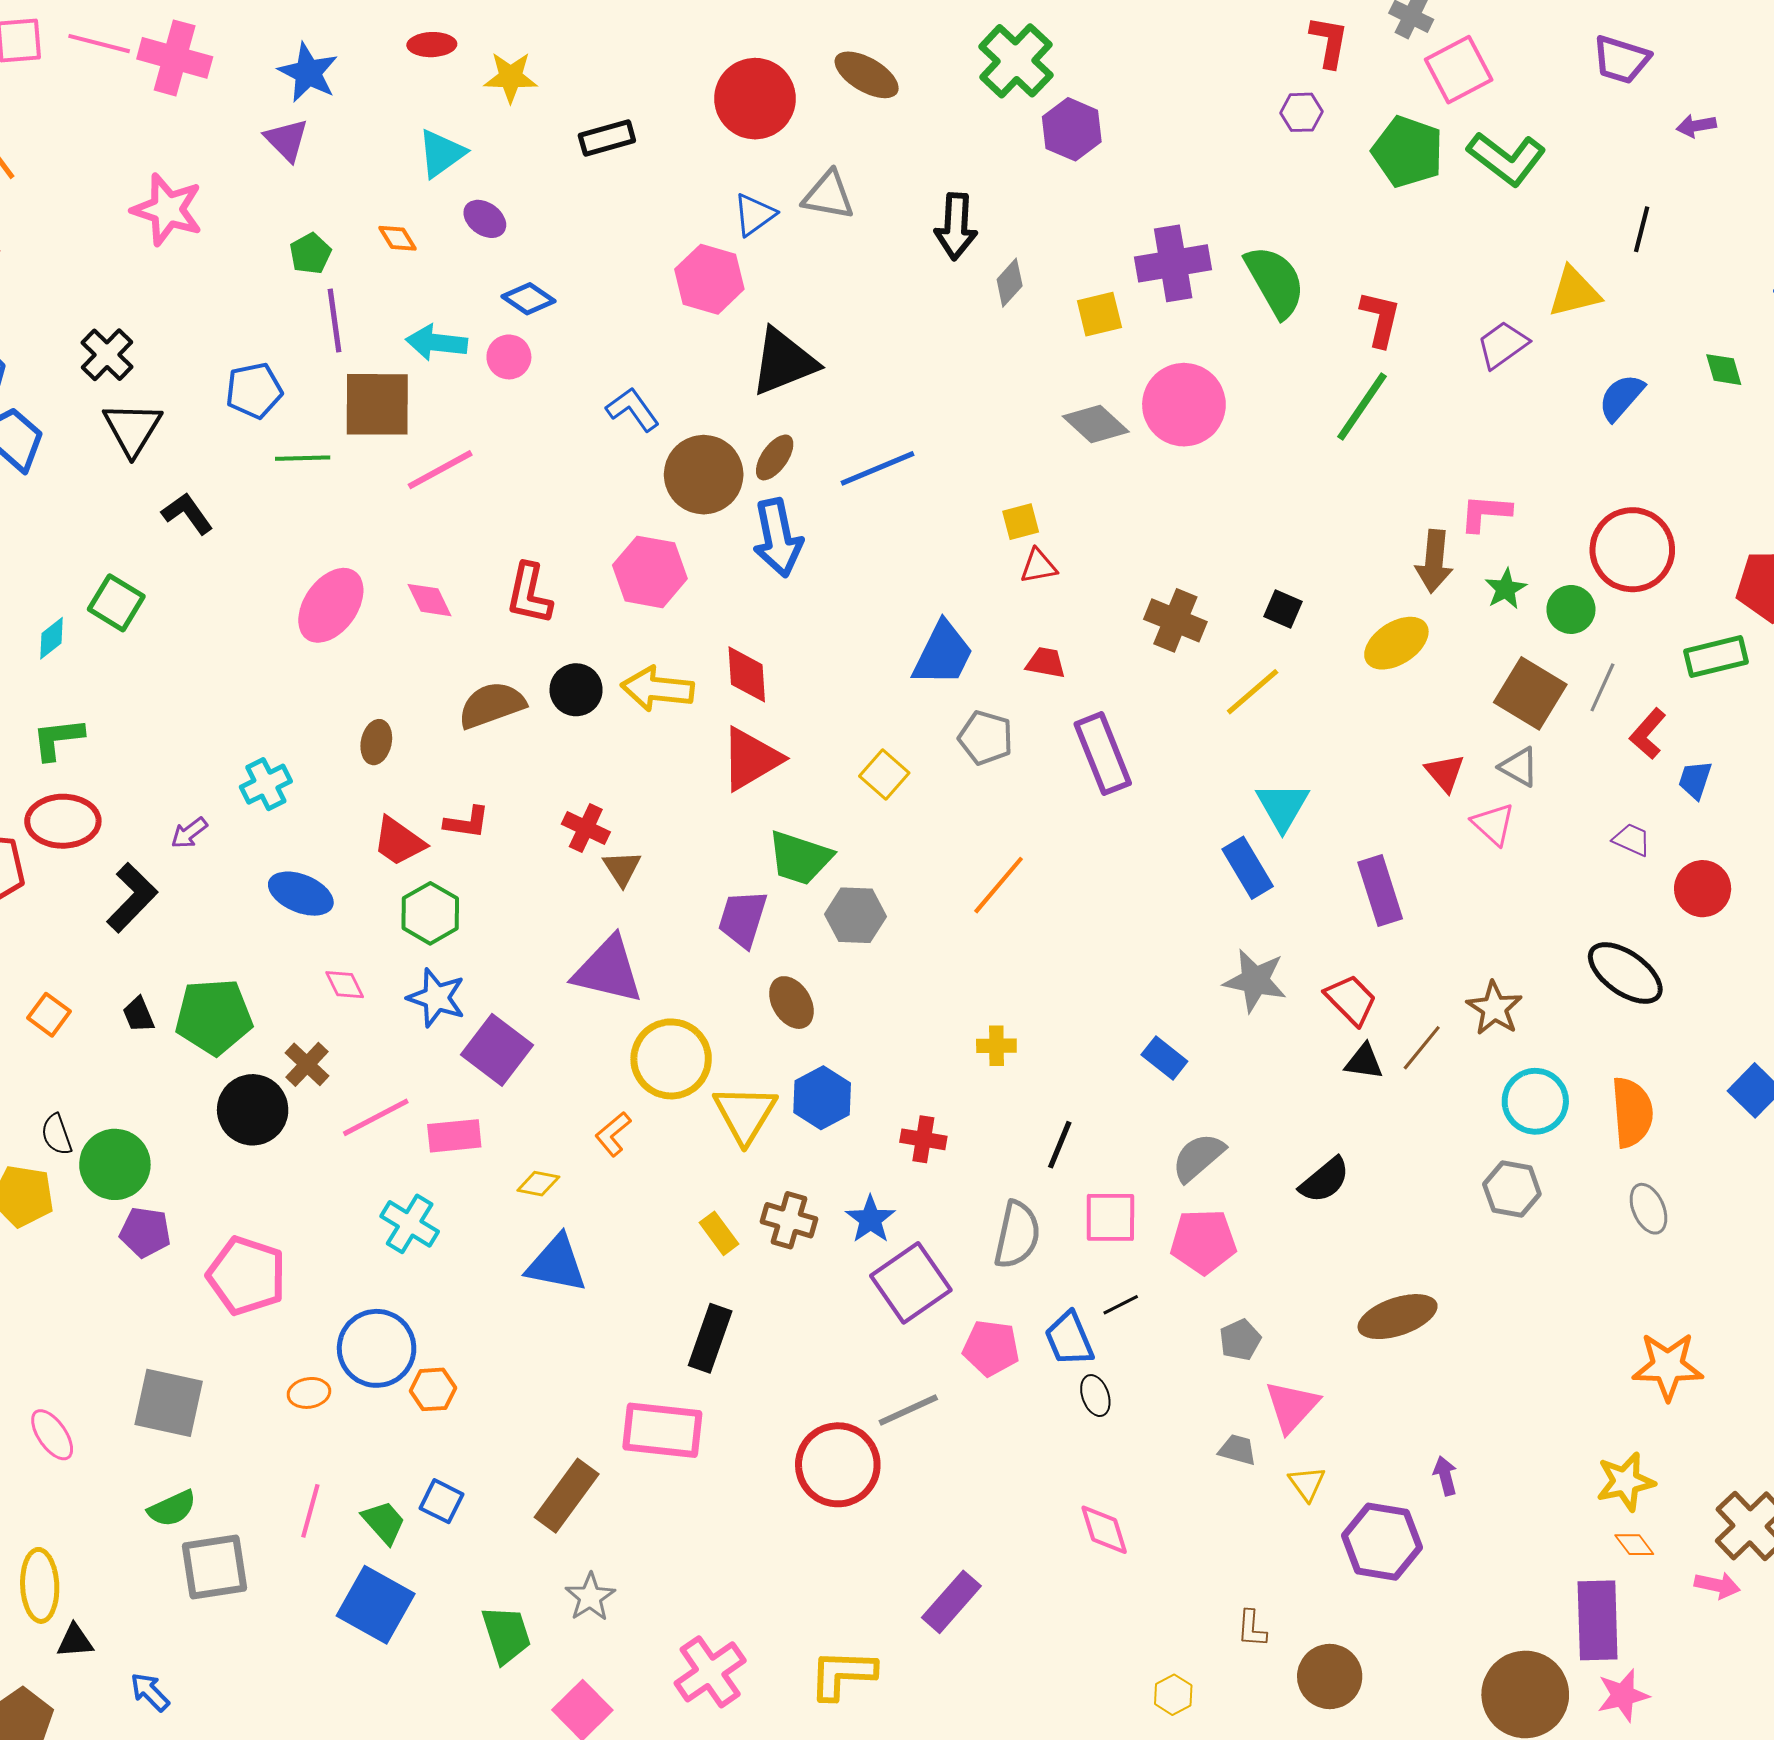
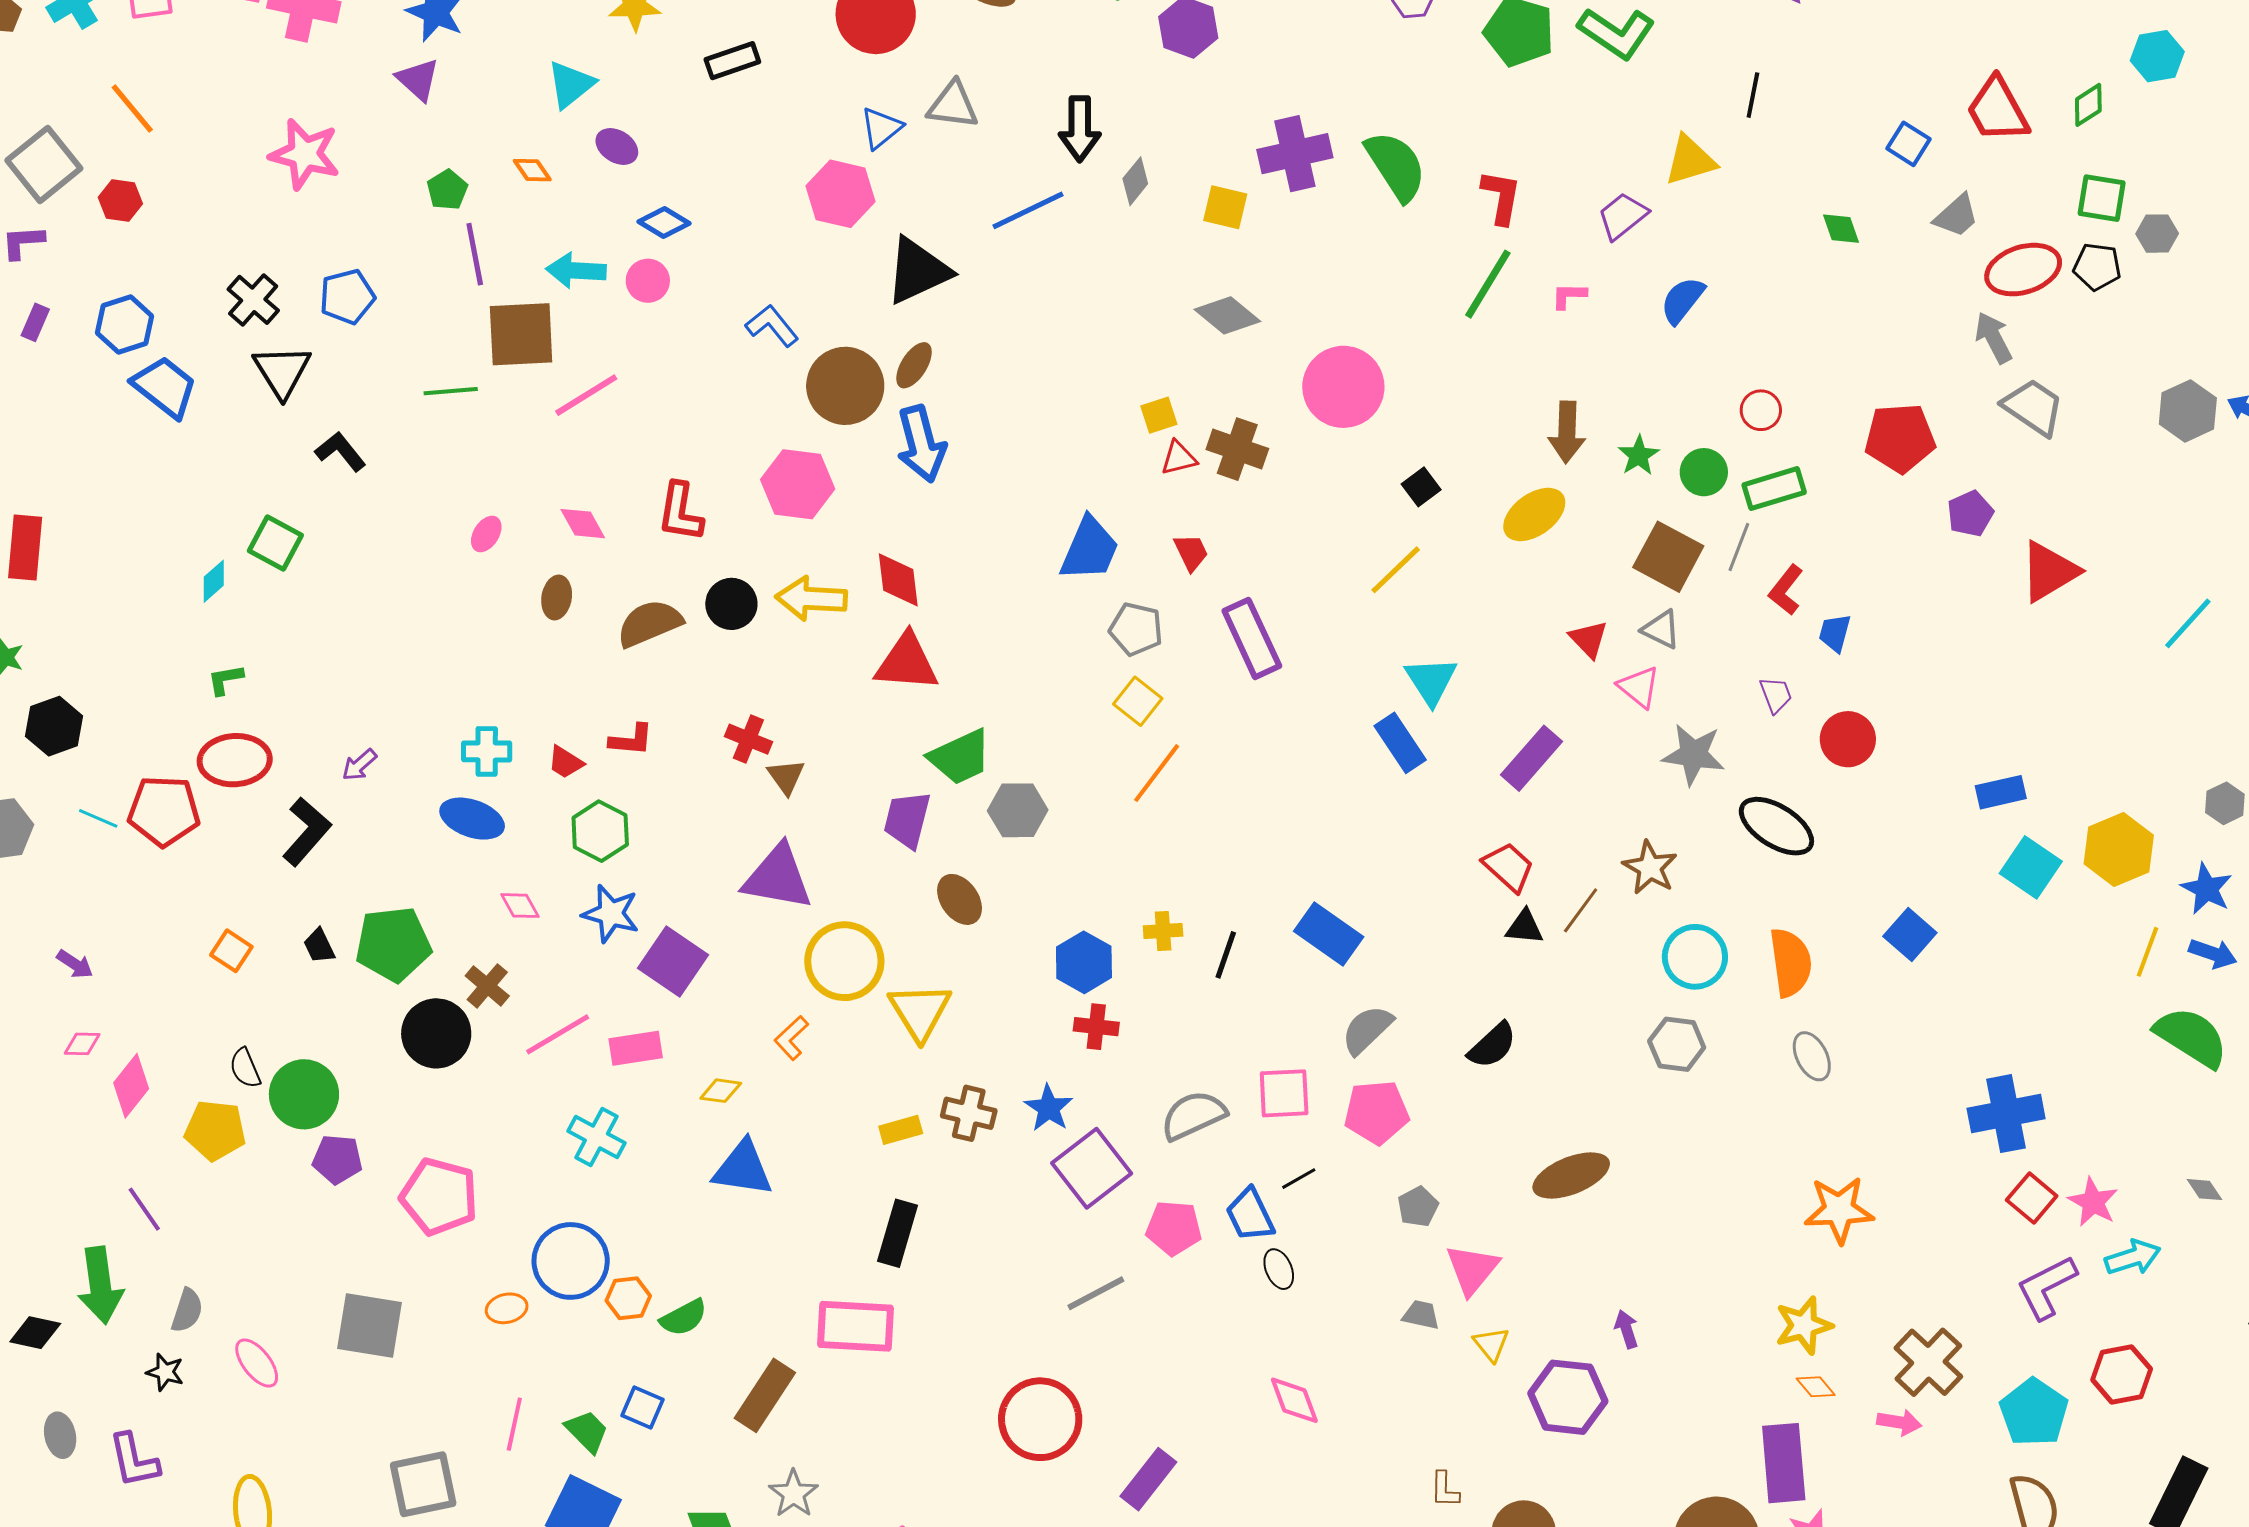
yellow square: (1099, 314) -> (1225, 207), turned 30
blue pentagon: (254, 391) -> (347, 297), moved
blue semicircle: (1621, 397) -> (1682, 300), moved
pink circle: (1184, 405) -> (1343, 387), moved
blue line: (878, 468) -> (1028, 210), moved
pink L-shape: (1485, 513) -> (1569, 296), moved, size x0.7
red circle: (1632, 550) -> (1761, 410), size x0.5
pink ellipse: (331, 605) -> (486, 534), size x0.5
black square: (1283, 609) -> (1421, 487), turned 33
brown cross: (1175, 620) -> (1237, 449), moved
green rectangle: (1716, 657) -> (1774, 489), moved
red trapezoid: (1046, 663) -> (1191, 552), turned 57
green L-shape: (58, 739) -> (225, 680), size x0.7
brown ellipse: (376, 742) -> (557, 597), moved
red triangle: (751, 759) -> (907, 662), turned 38
yellow square: (884, 775) -> (1138, 701), moved
cyan cross: (266, 784) -> (487, 751), moved, turned 30
purple trapezoid: (1632, 840) -> (1776, 695), turned 48
red trapezoid: (399, 841) -> (566, 762), size x0.7
green trapezoid: (800, 858) -> (960, 757), turned -40
purple rectangle: (1380, 891) -> (1531, 758), turned 62
gray star: (1255, 981) -> (1694, 754), moved
blue rectangle: (1164, 1058) -> (1329, 934), size x1.5
blue hexagon: (822, 1098) -> (1084, 962), moved
black line: (1060, 1145) -> (1226, 955), moved
yellow rectangle: (719, 1233) -> (901, 1130), turned -66
gray semicircle: (1017, 1235) -> (1193, 1115), turned -124
red circle: (838, 1465) -> (1040, 1419), moved
green semicircle: (172, 1509) -> (684, 1318), moved

